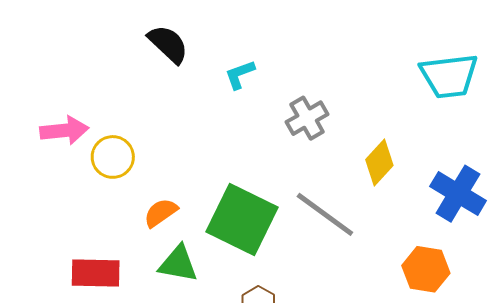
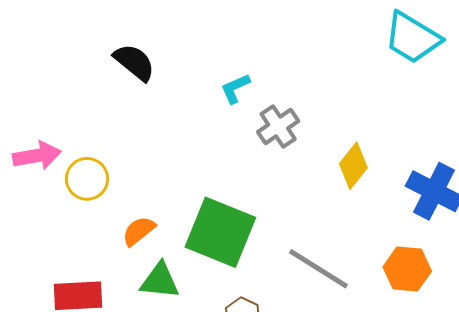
cyan L-shape: (240, 74) -> (235, 88), moved
cyan trapezoid: (449, 76) -> (412, 38), moved, turned 42
gray line: (325, 214) -> (318, 269), moved

